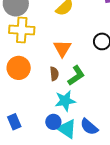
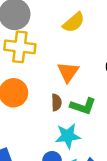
green L-shape: (76, 76) -> (83, 106), turned 50

